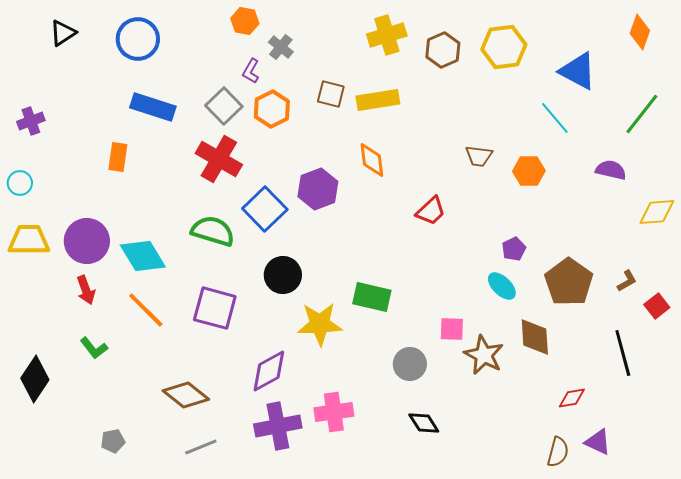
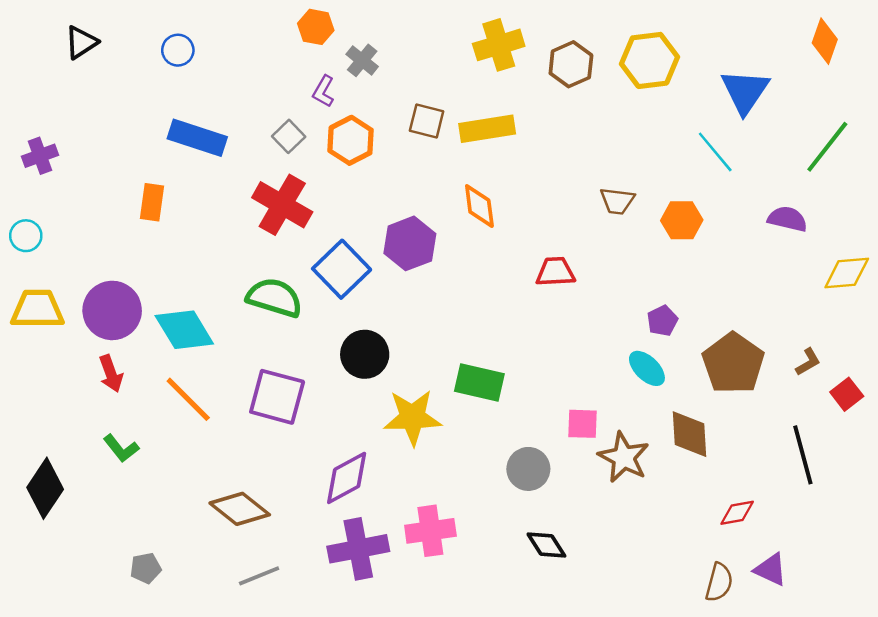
blue circle: (138, 39) -> (178, 50), size x0.6
blue triangle: (578, 71) -> (745, 91), turned 36
gray square: (224, 106) -> (289, 136), size x0.7
red trapezoid: (431, 211) -> (555, 272), turned -140

